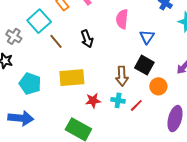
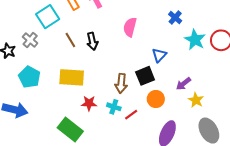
gray cross: (14, 36) -> (30, 40), moved
blue triangle: (147, 37) -> (159, 55), moved
brown line: (56, 41) -> (70, 40), moved
black square: (144, 65) -> (145, 76), turned 30

